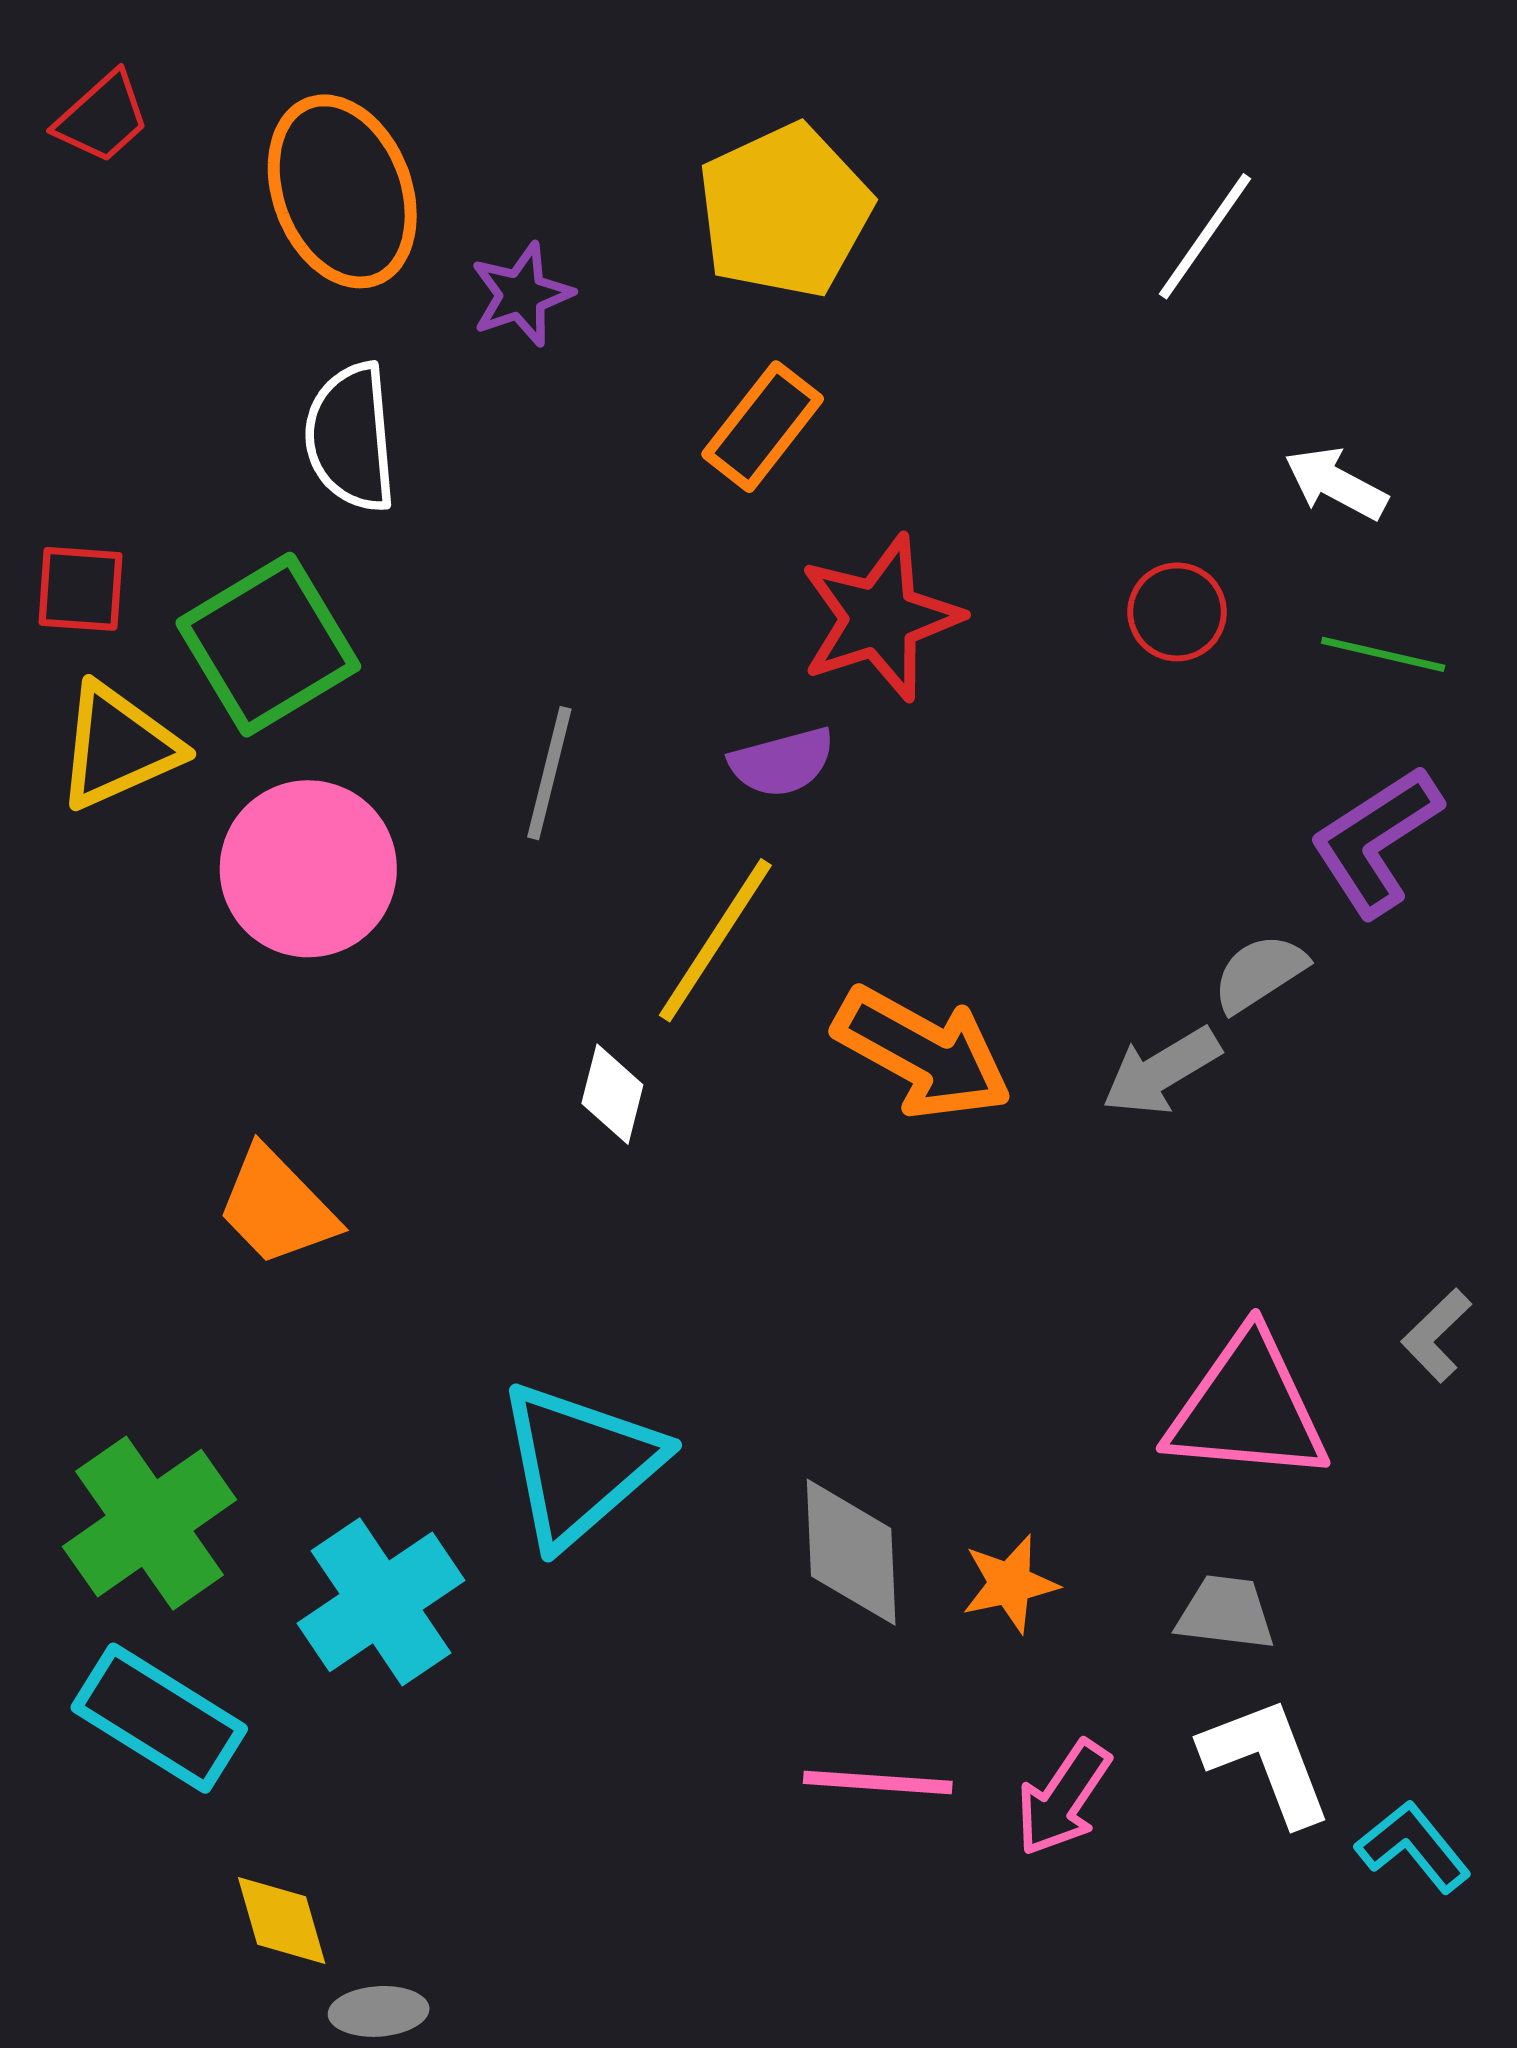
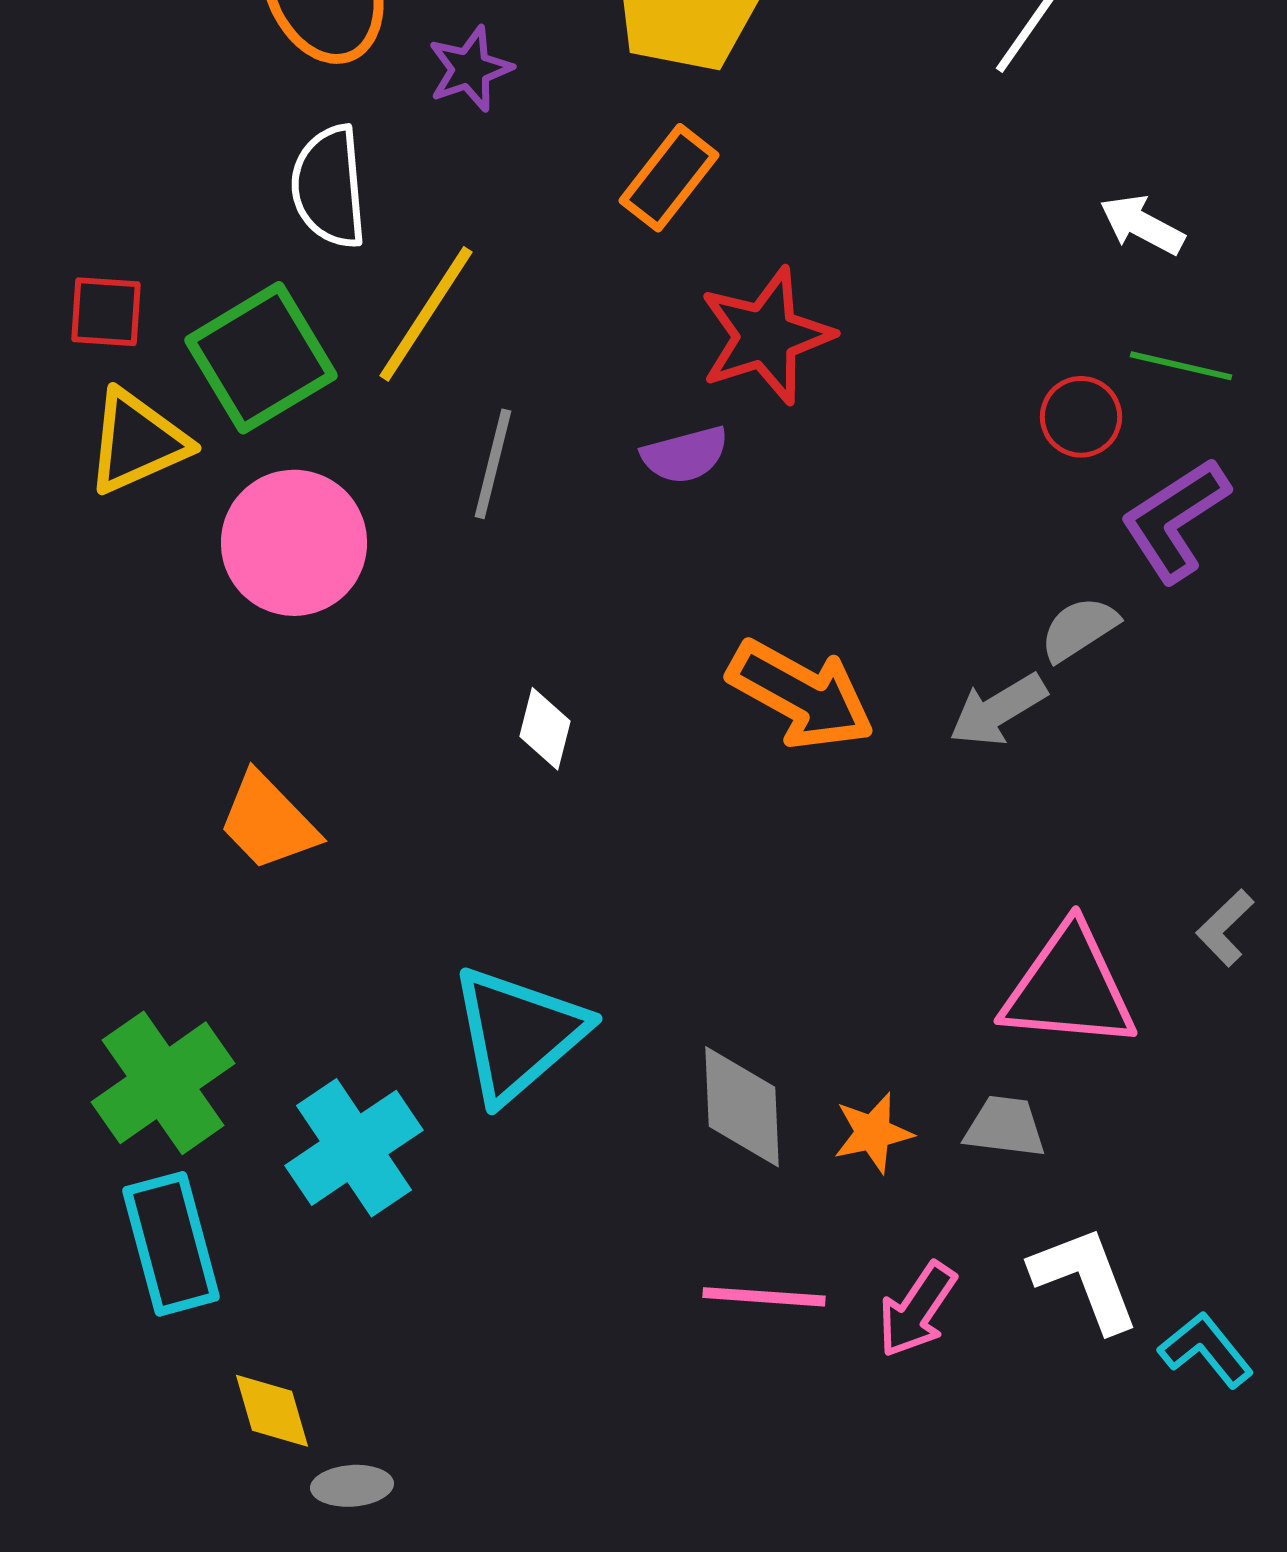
red circle: (1177, 612) -> (1081, 417), moved
yellow line: (715, 940) -> (426, 314), moved
gray trapezoid: (1226, 1613) -> (1005, 1127), moved
cyan rectangle: (159, 1718) -> (171, 1244), turned 43

